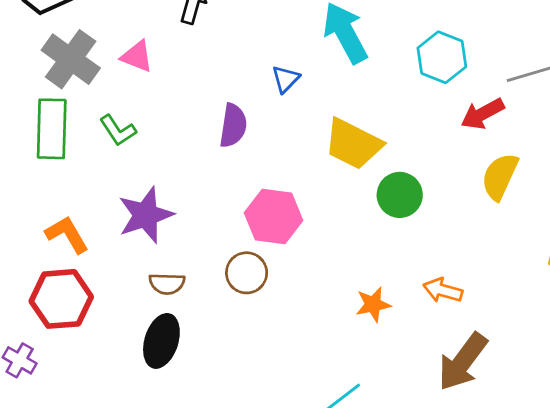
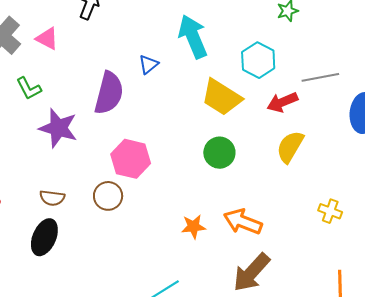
purple semicircle: (233, 125) -> (109, 93), size x1.4
yellow trapezoid: (353, 144) -> (221, 97), moved
purple star: (146, 215) -> (58, 128), moved, turned 30
orange arrow: (443, 290) -> (243, 222), size x1.4

